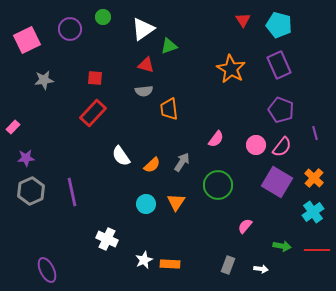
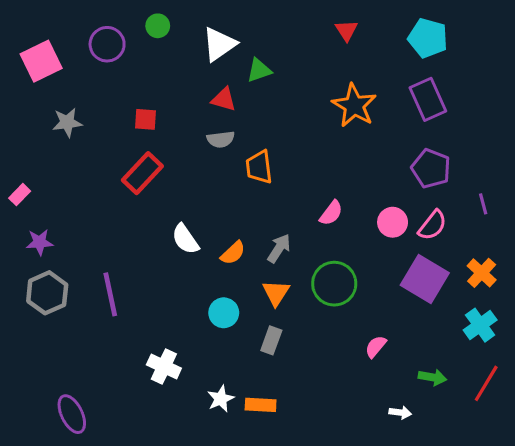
red triangle: (243, 20) -> (347, 30), moved
orange triangle: (176, 202) -> (276, 293), moved
red line: (317, 250) -> (486, 383), turned -60
gray rectangle: (228, 265) -> (271, 340), moved

